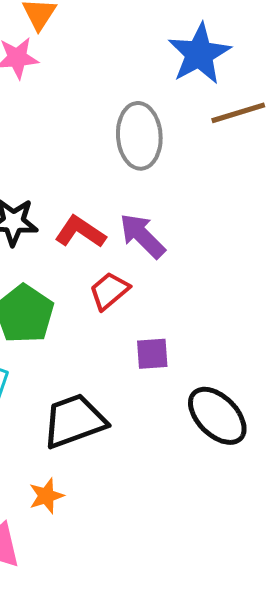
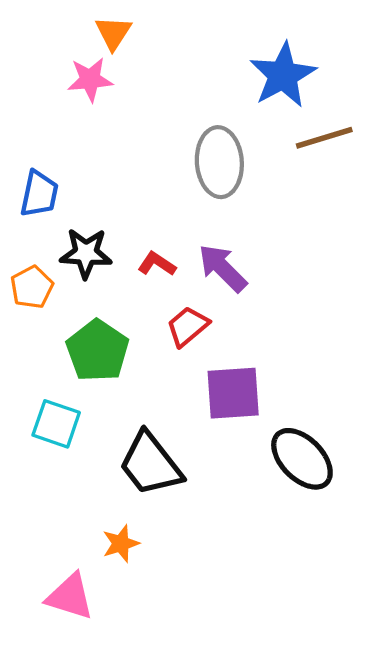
red L-shape: (80, 232) -> (157, 264), size x0.7
purple square: (152, 354) -> (233, 393), size x1.6
black trapezoid: (74, 421) -> (150, 464), turned -108

